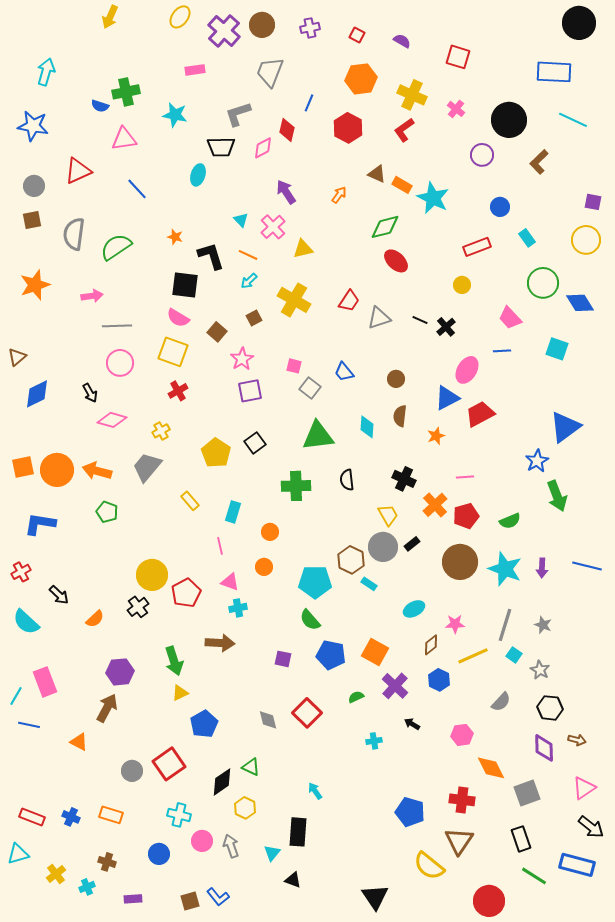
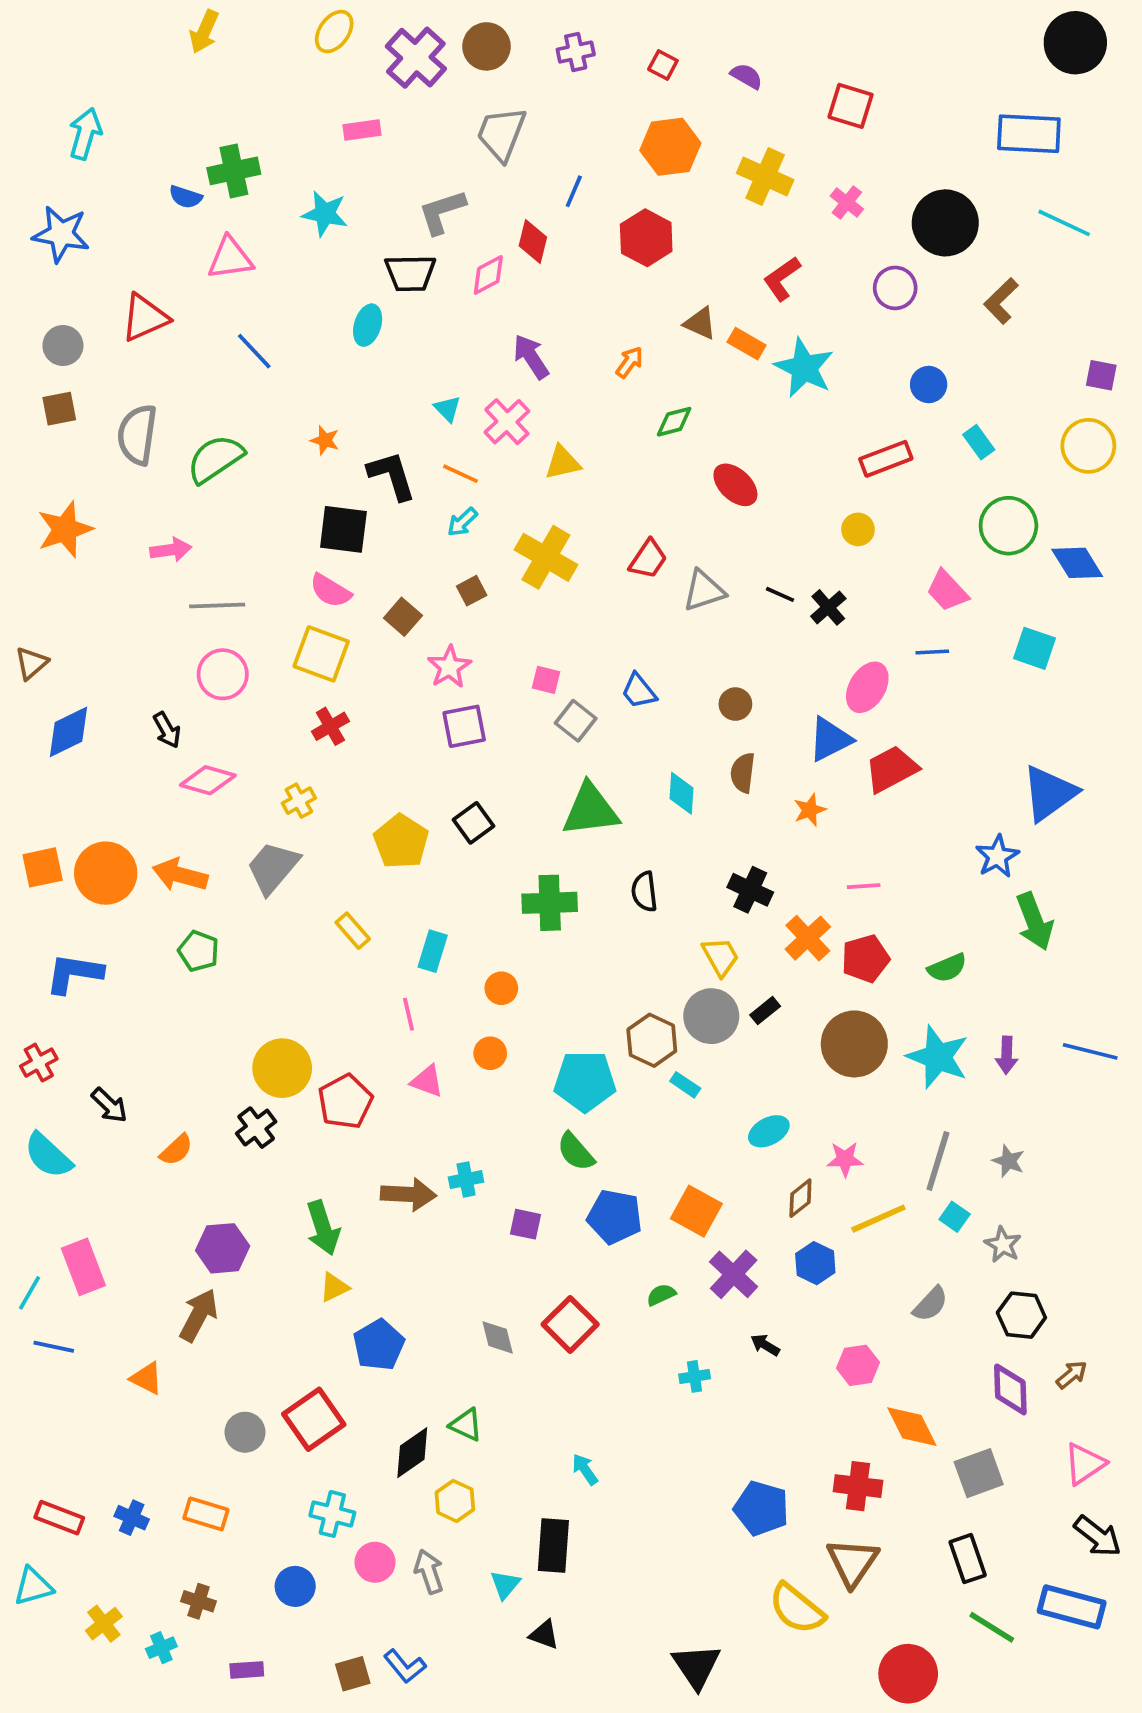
red L-shape: (404, 130) -> (782, 279), moved
green diamond: (385, 227) -> (674, 422), moved, size x0.7
cyan cross: (238, 608) -> (466, 1180), moved
brown arrow: (577, 740) -> (1072, 1375), turned -54

